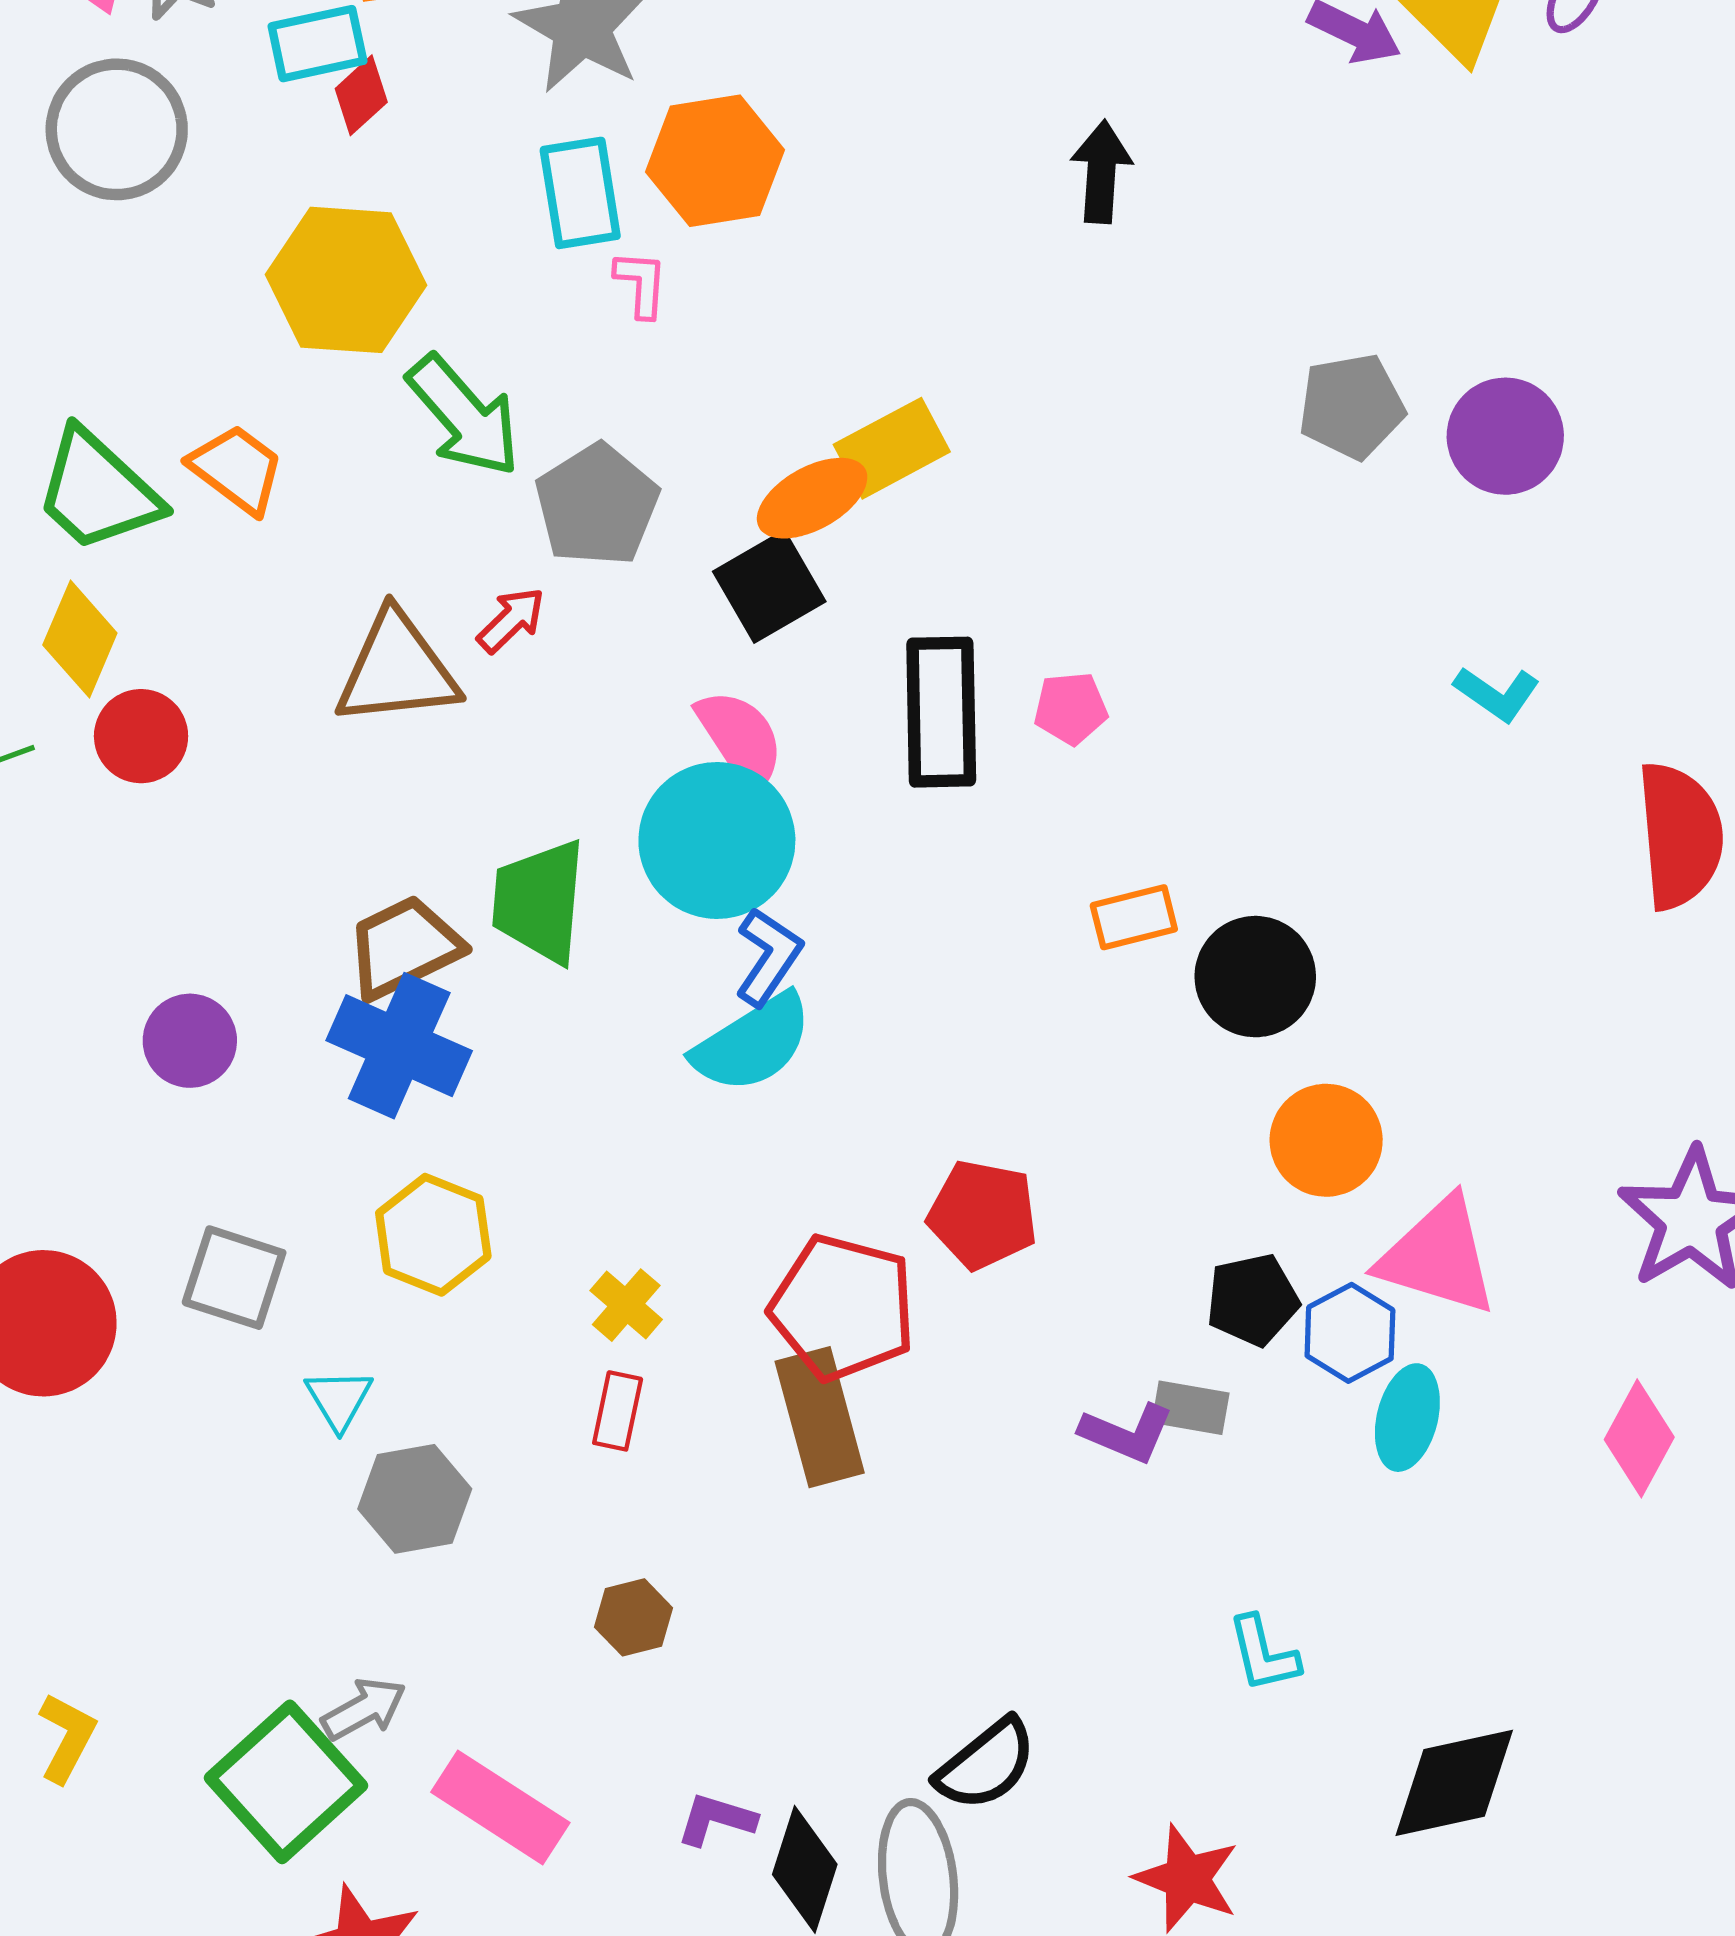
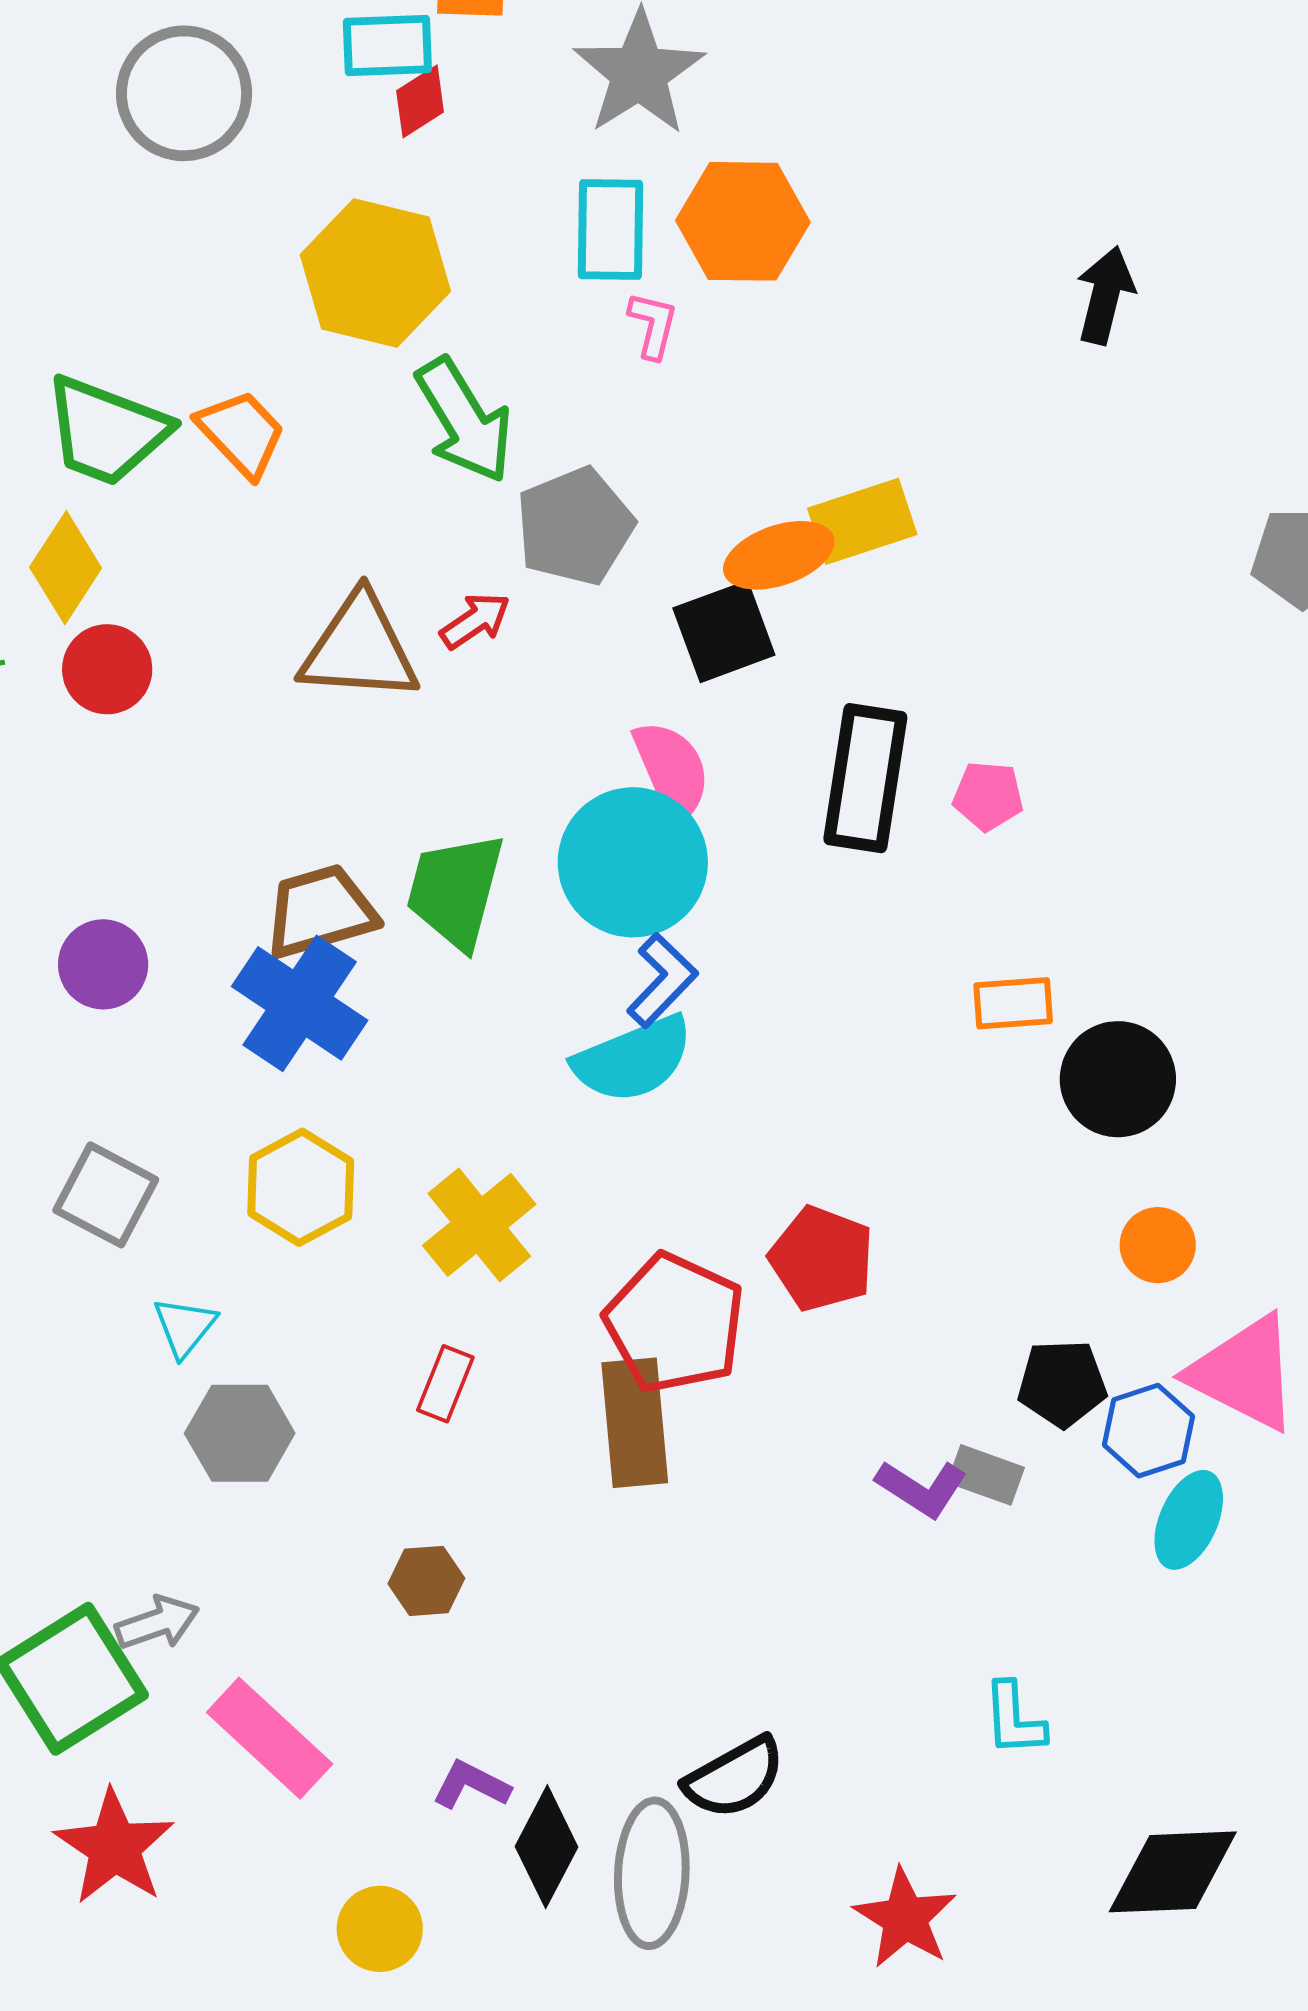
green trapezoid: (98, 491) -> (107, 431), turned -32
orange circle: (1326, 1140) -> (1158, 1245), size x0.7
yellow cross: (626, 1305) -> (479, 1225), moved, size x1.6

